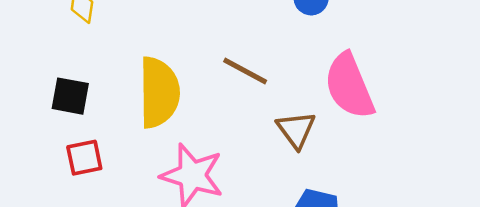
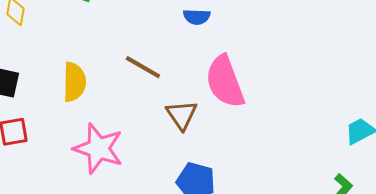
yellow semicircle: (159, 92) -> (74, 82), size x0.7

